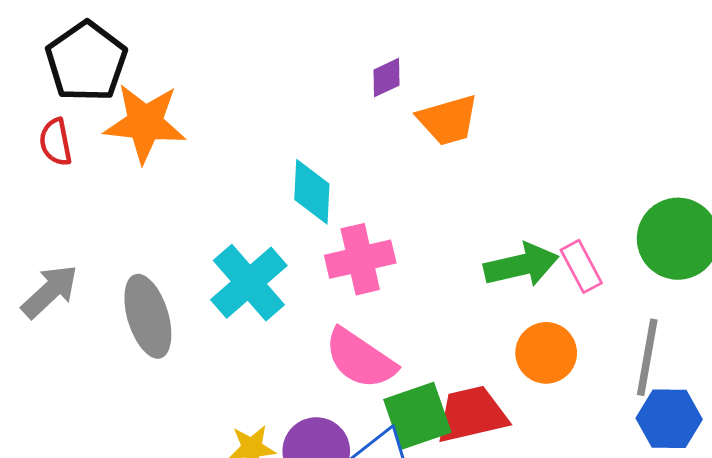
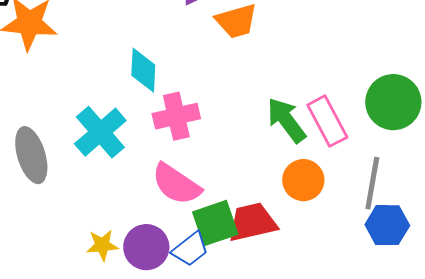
green arrow: (521, 265) -> (286, 120), turned -114
pink rectangle: (581, 266) -> (327, 121), size x1.4

